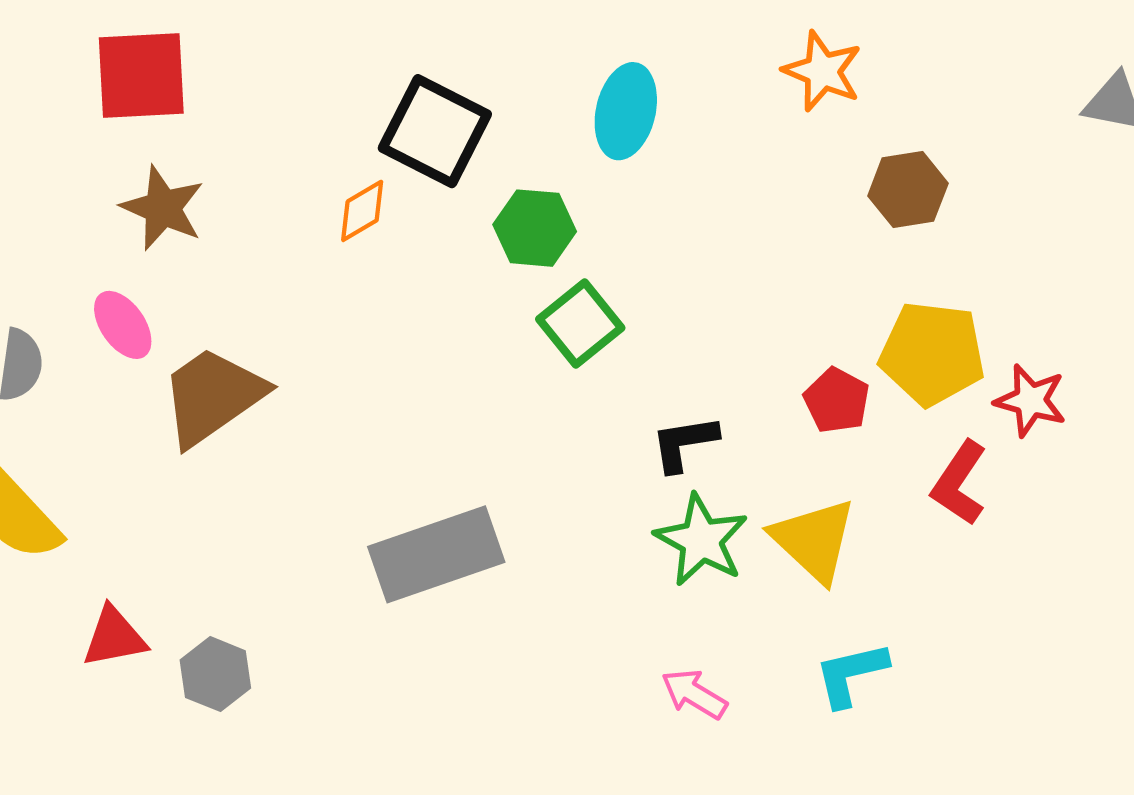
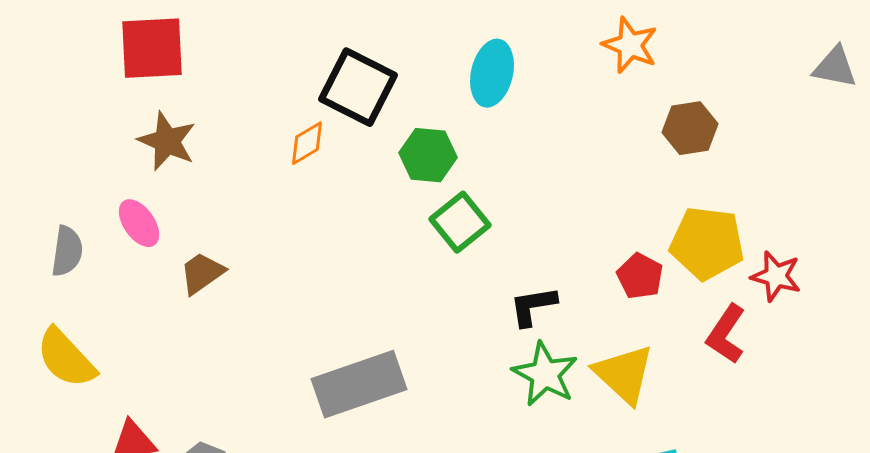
brown trapezoid: (213, 396) -> (202, 273), size x0.6

